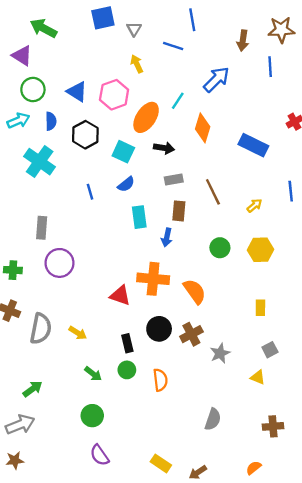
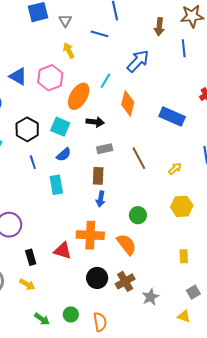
black hexagon: (85, 135) -> (27, 129), moved
brown rectangle: (179, 211) -> (98, 176), moved
cyan rectangle: (139, 217) -> (56, 185), moved
green circle: (220, 248) -> (138, 215), moved
black rectangle: (127, 343) -> (31, 257), moved

